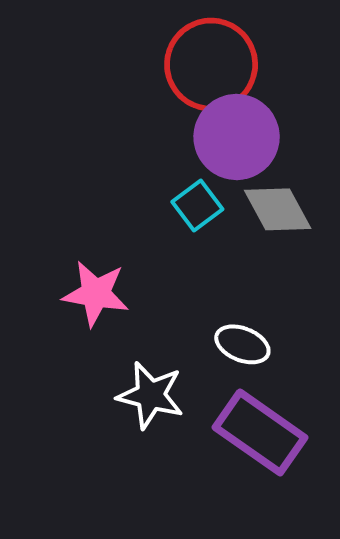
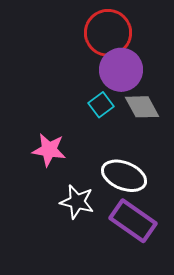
white ellipse: (242, 344) -> (124, 176), size x1.6

